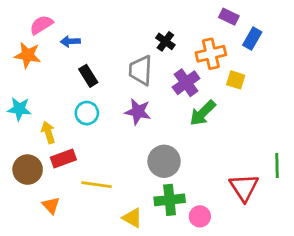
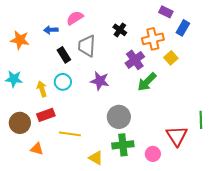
pink semicircle: (41, 25) -> (75, 18), moved
gray trapezoid: (141, 70) -> (87, 46), moved
yellow square: (236, 80) -> (171, 58), turned 32
yellow arrow: (48, 132) -> (42, 89), moved
orange triangle: (51, 205) -> (37, 149), turned -32
pink circle: (200, 216) -> (153, 154), moved

